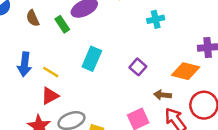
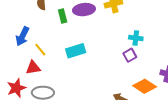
cyan rectangle: (92, 59) -> (76, 51), turned 30
purple square: (138, 67) -> (130, 55), moved

